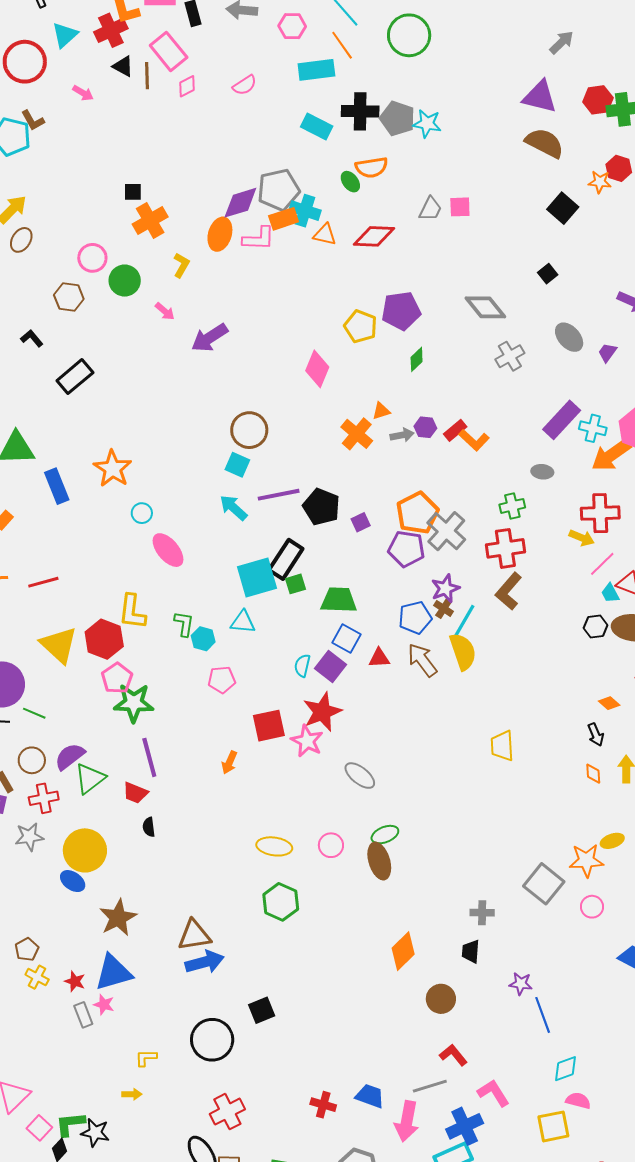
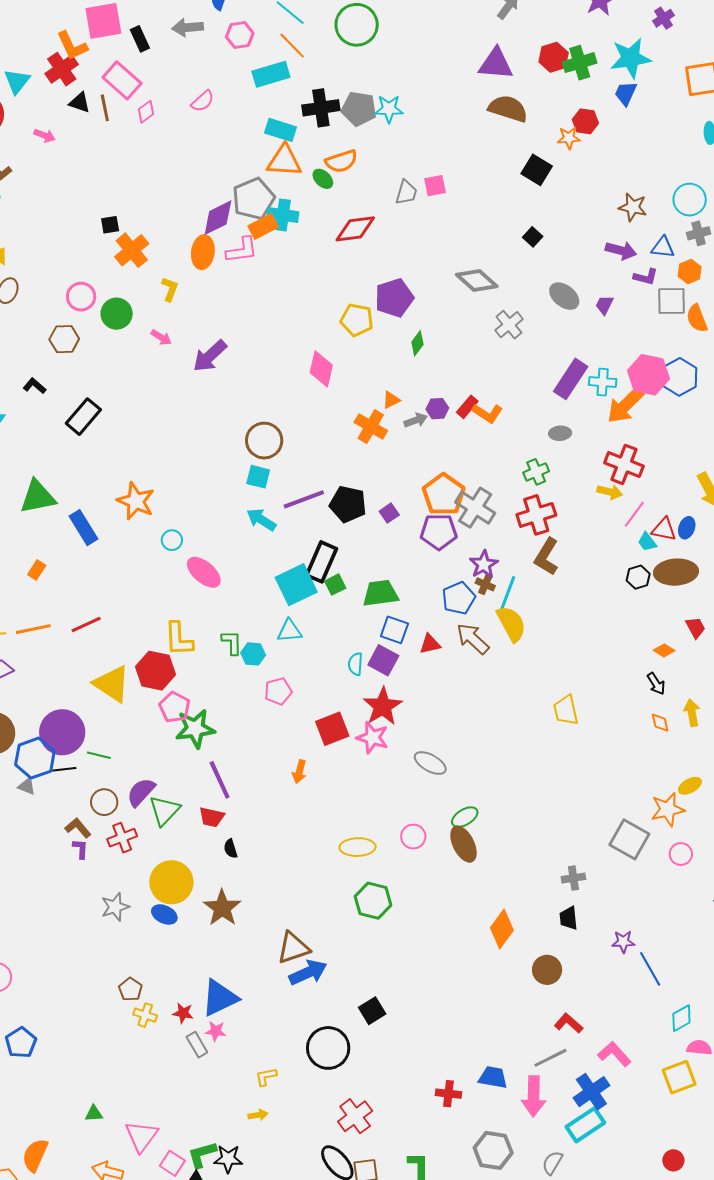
orange triangle: (325, 235) -> (284, 161), moved, size x1.5
red cross: (600, 513) -> (624, 464), turned 33
gray star: (29, 837) -> (115, 907), moved
brown star: (118, 918) -> (222, 908), moved

